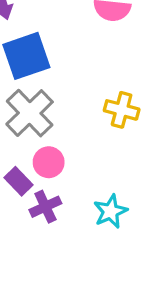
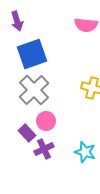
cyan star: (110, 211) -> (85, 152), turned -30

